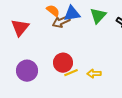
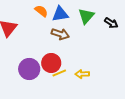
brown arrow: (61, 22) -> (60, 34), moved, turned -138
purple circle: (27, 71) -> (29, 69), moved

